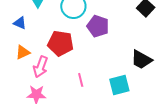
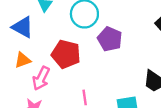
blue triangle: (20, 23) -> (23, 27), size x1.5

